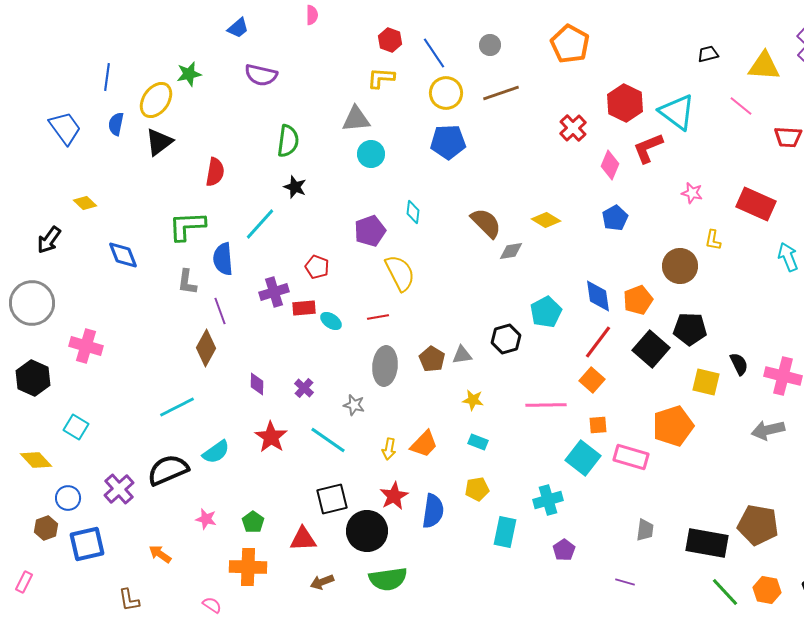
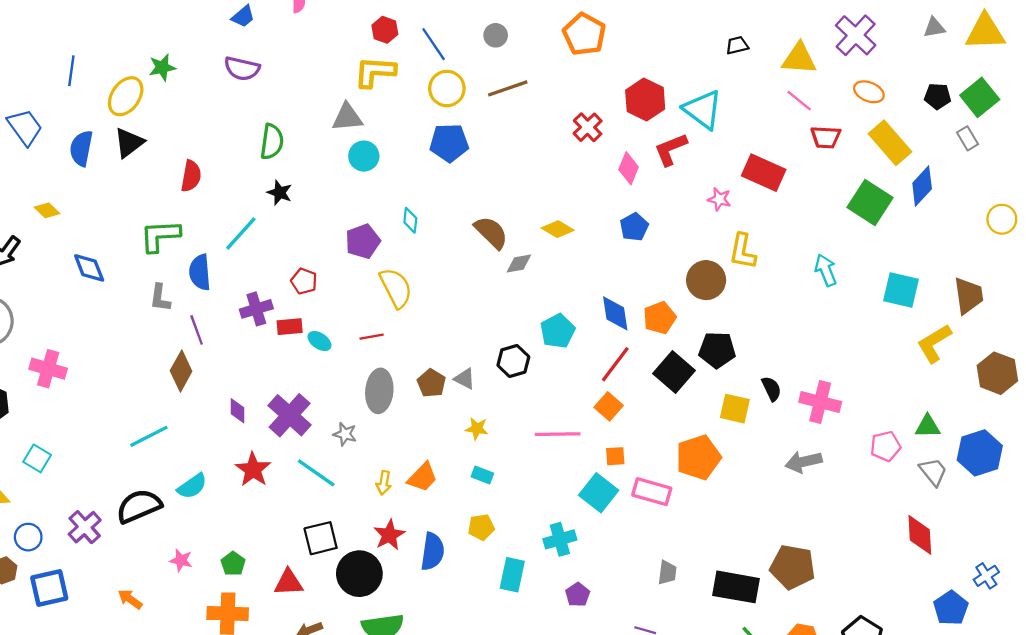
blue trapezoid: (238, 28) -> (243, 16), moved
yellow L-shape: (381, 78) -> (375, 72), size x1.4
pink line: (741, 106) -> (799, 101), moved
blue semicircle: (116, 124) -> (81, 148), moved, size x1.4
red rectangle: (756, 204) -> (764, 173), moved
yellow L-shape: (713, 240) -> (743, 251), size x1.6
gray triangle: (462, 355) -> (465, 379), turned 35
purple cross: (304, 388) -> (290, 415), size x2.0

